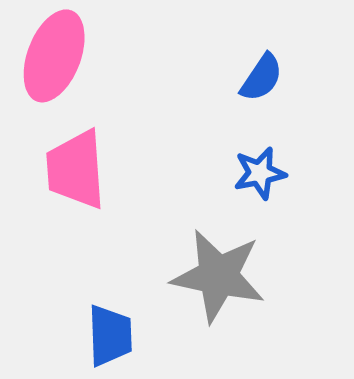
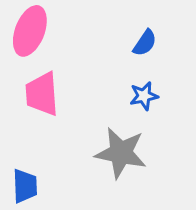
blue trapezoid: (110, 335) -> (25, 186), moved

